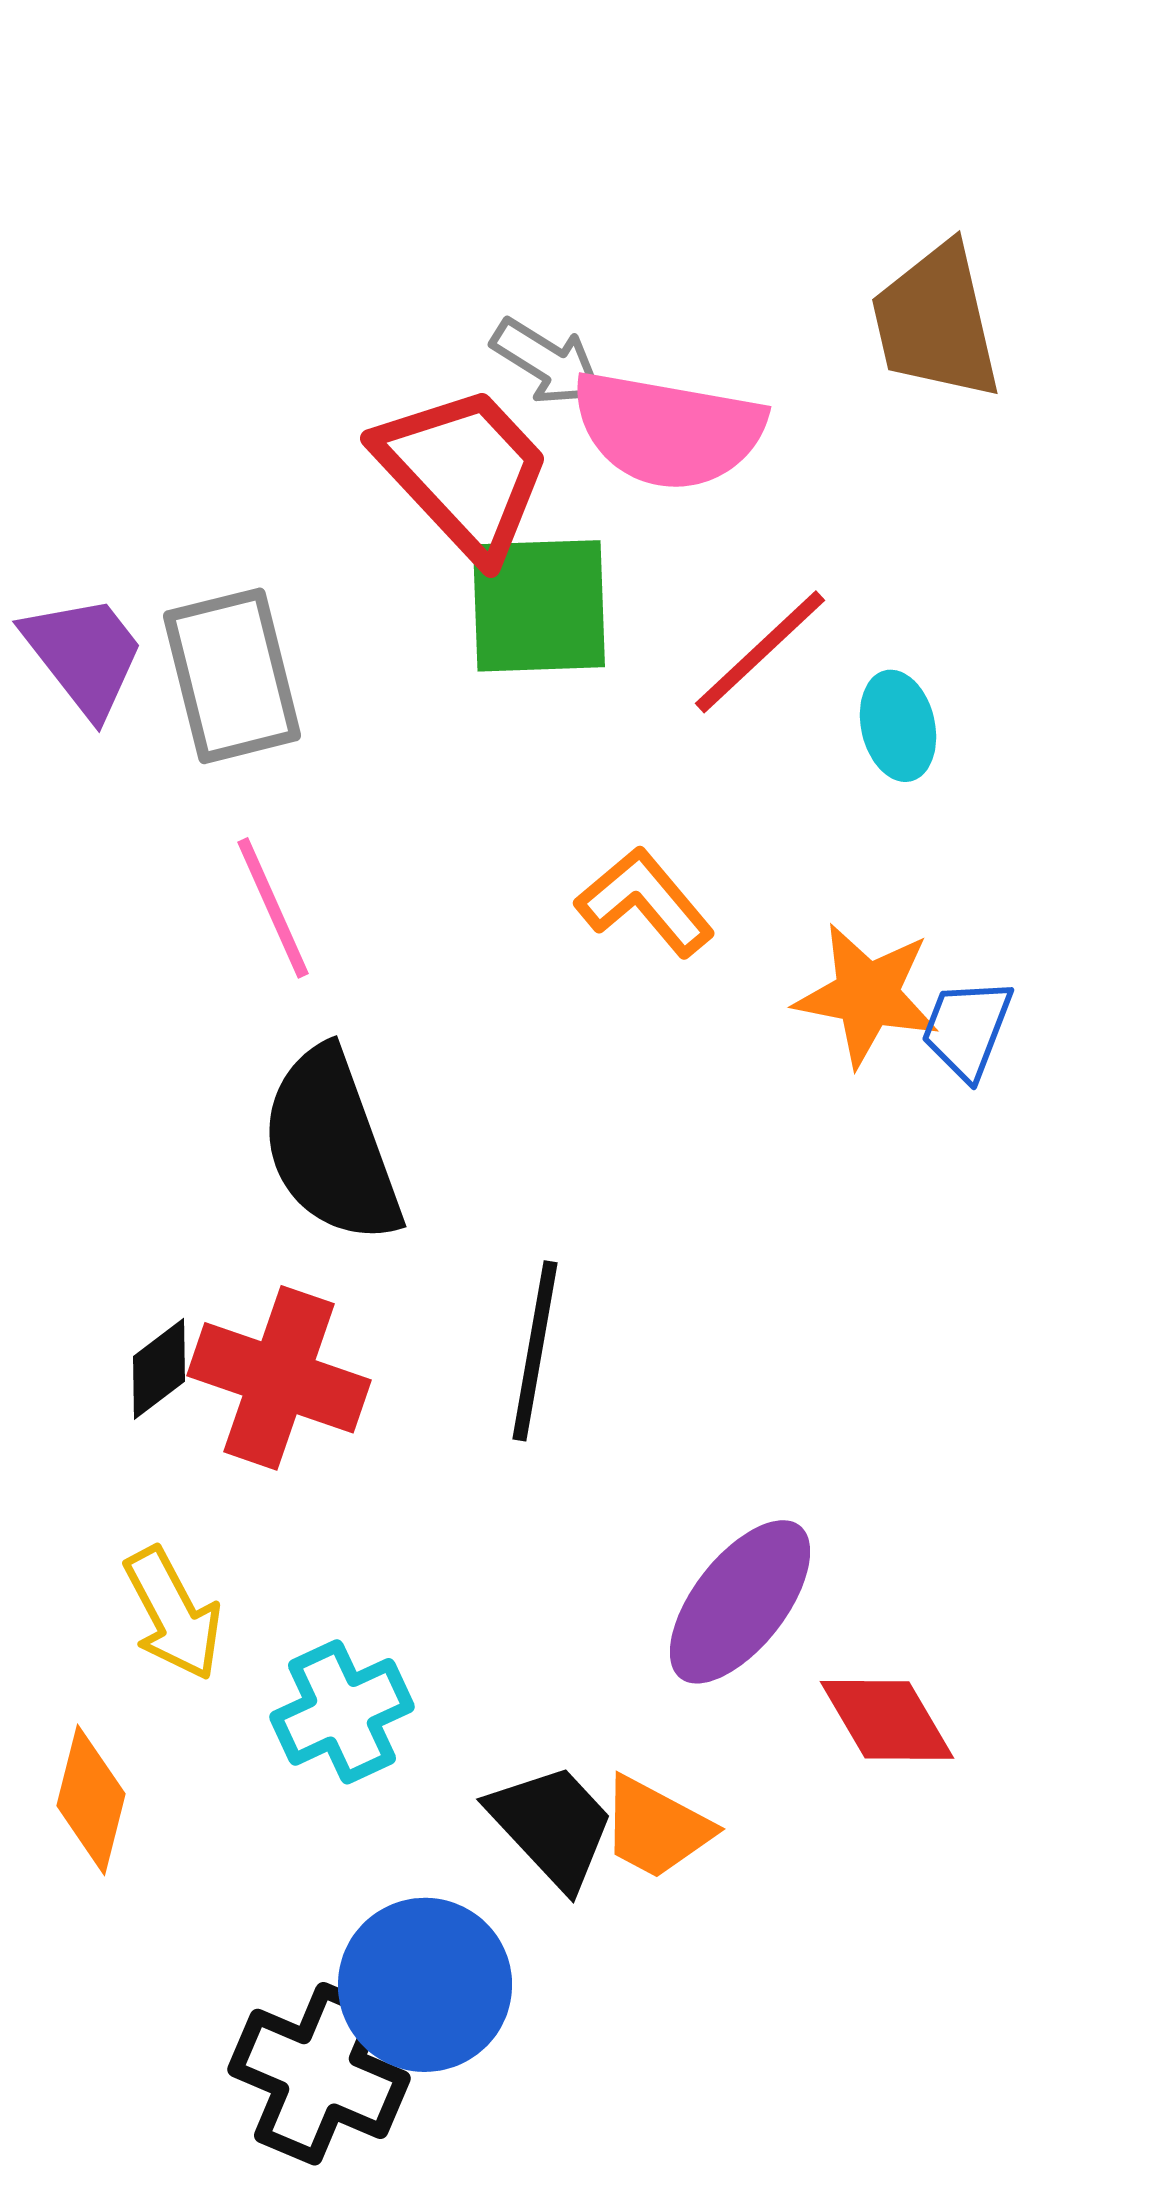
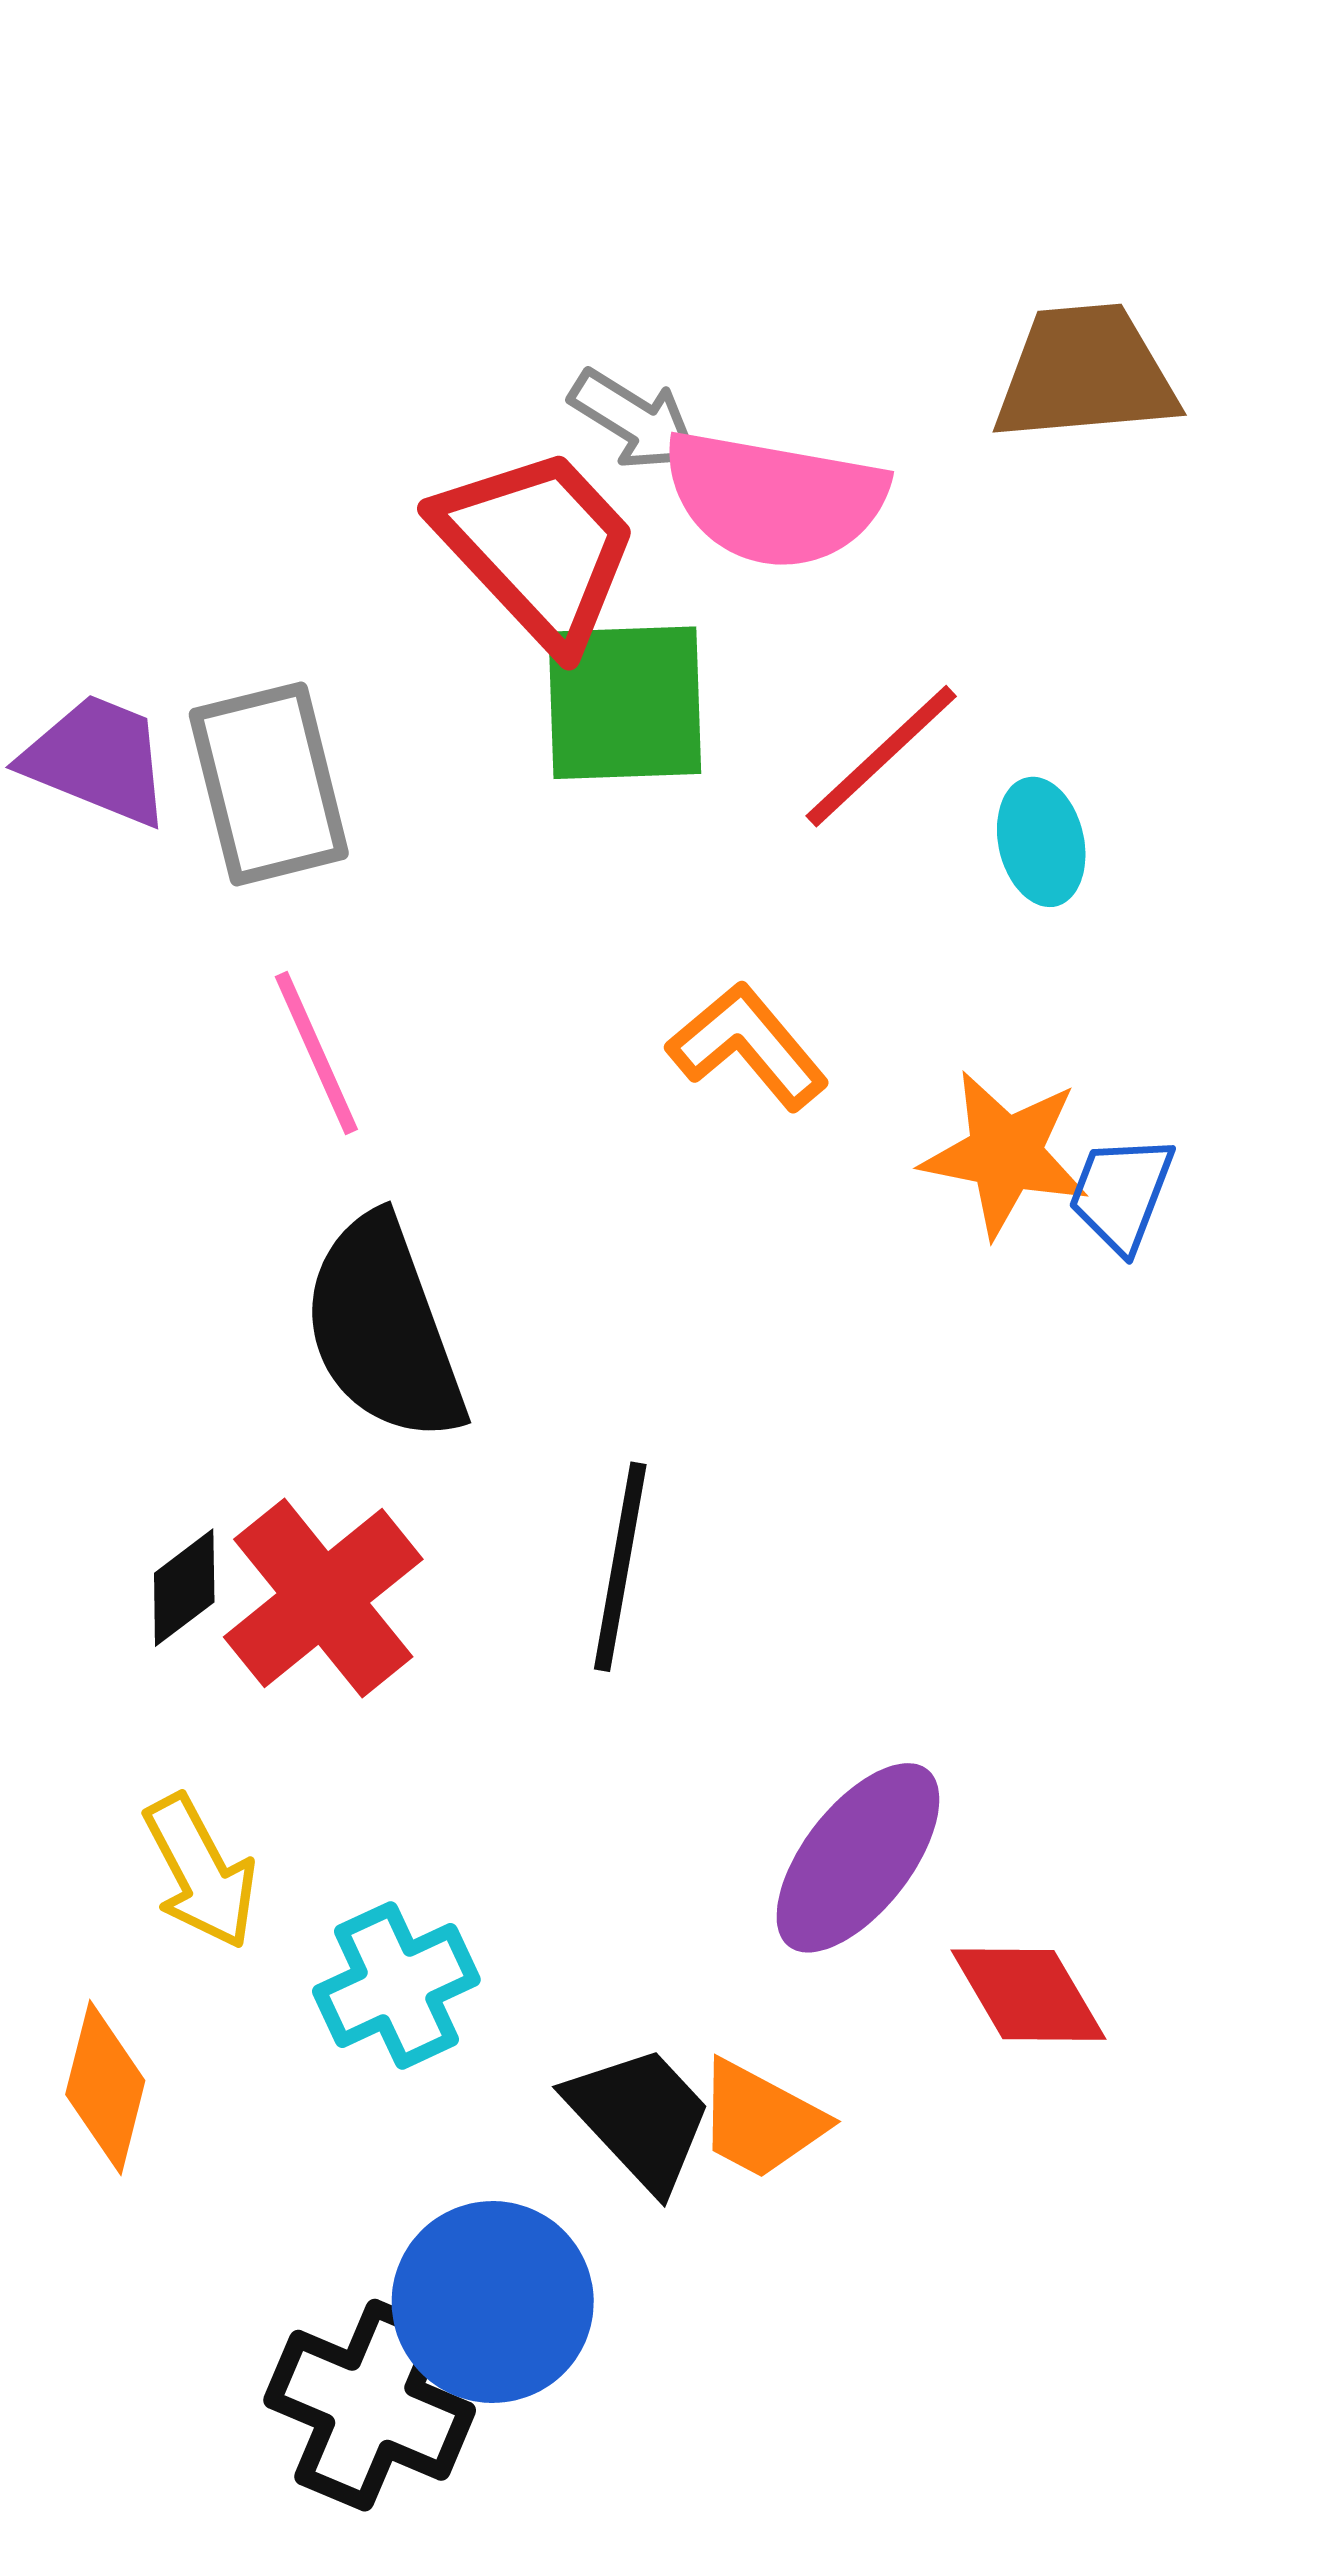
brown trapezoid: (936, 322) -> (1085, 373), turned 98
purple trapezoid: (84, 655) -> (97, 760), turned -30
red cross: (279, 1378) -> (323, 1598), turned 32

